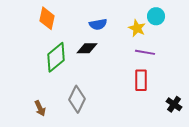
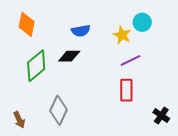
purple line: (145, 52) -> (131, 60), turned -36

